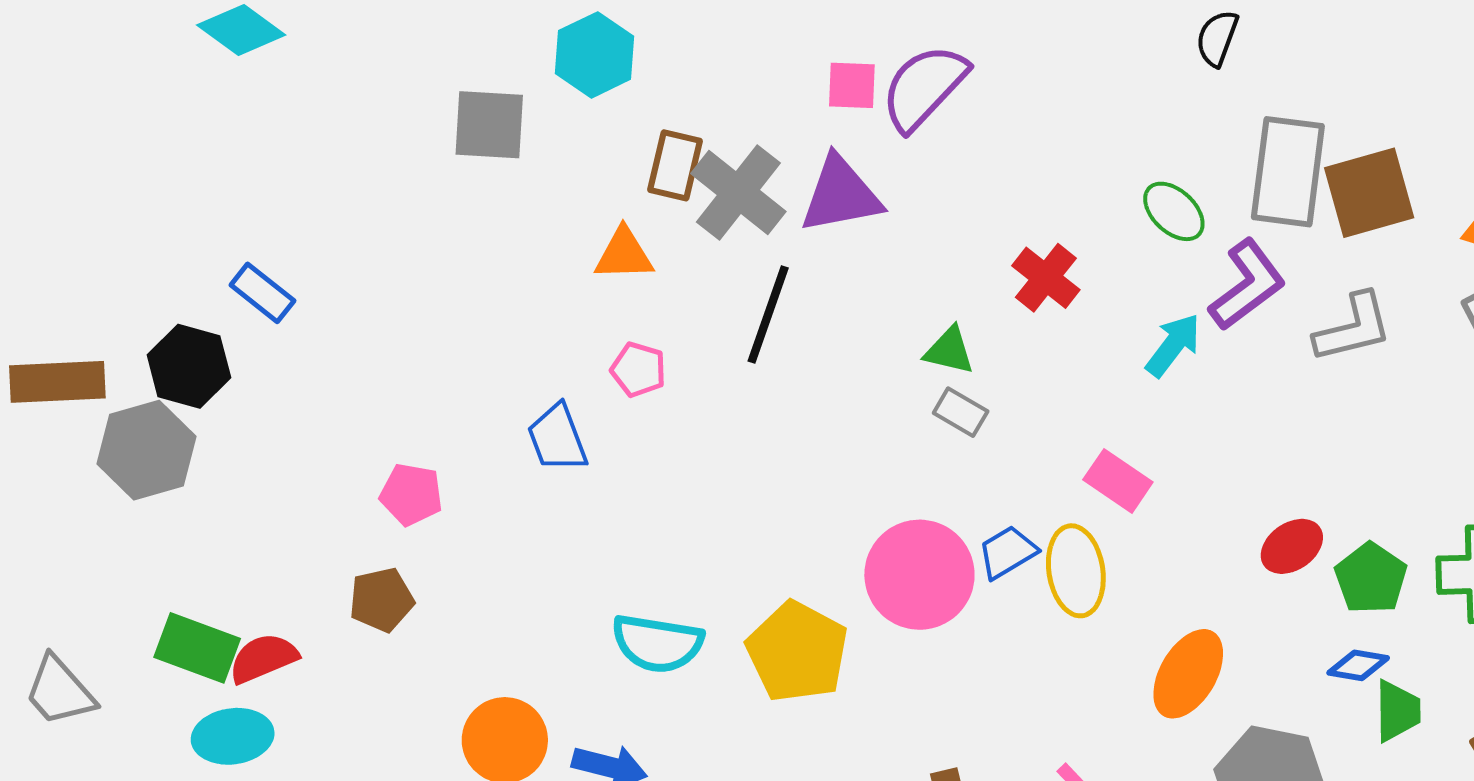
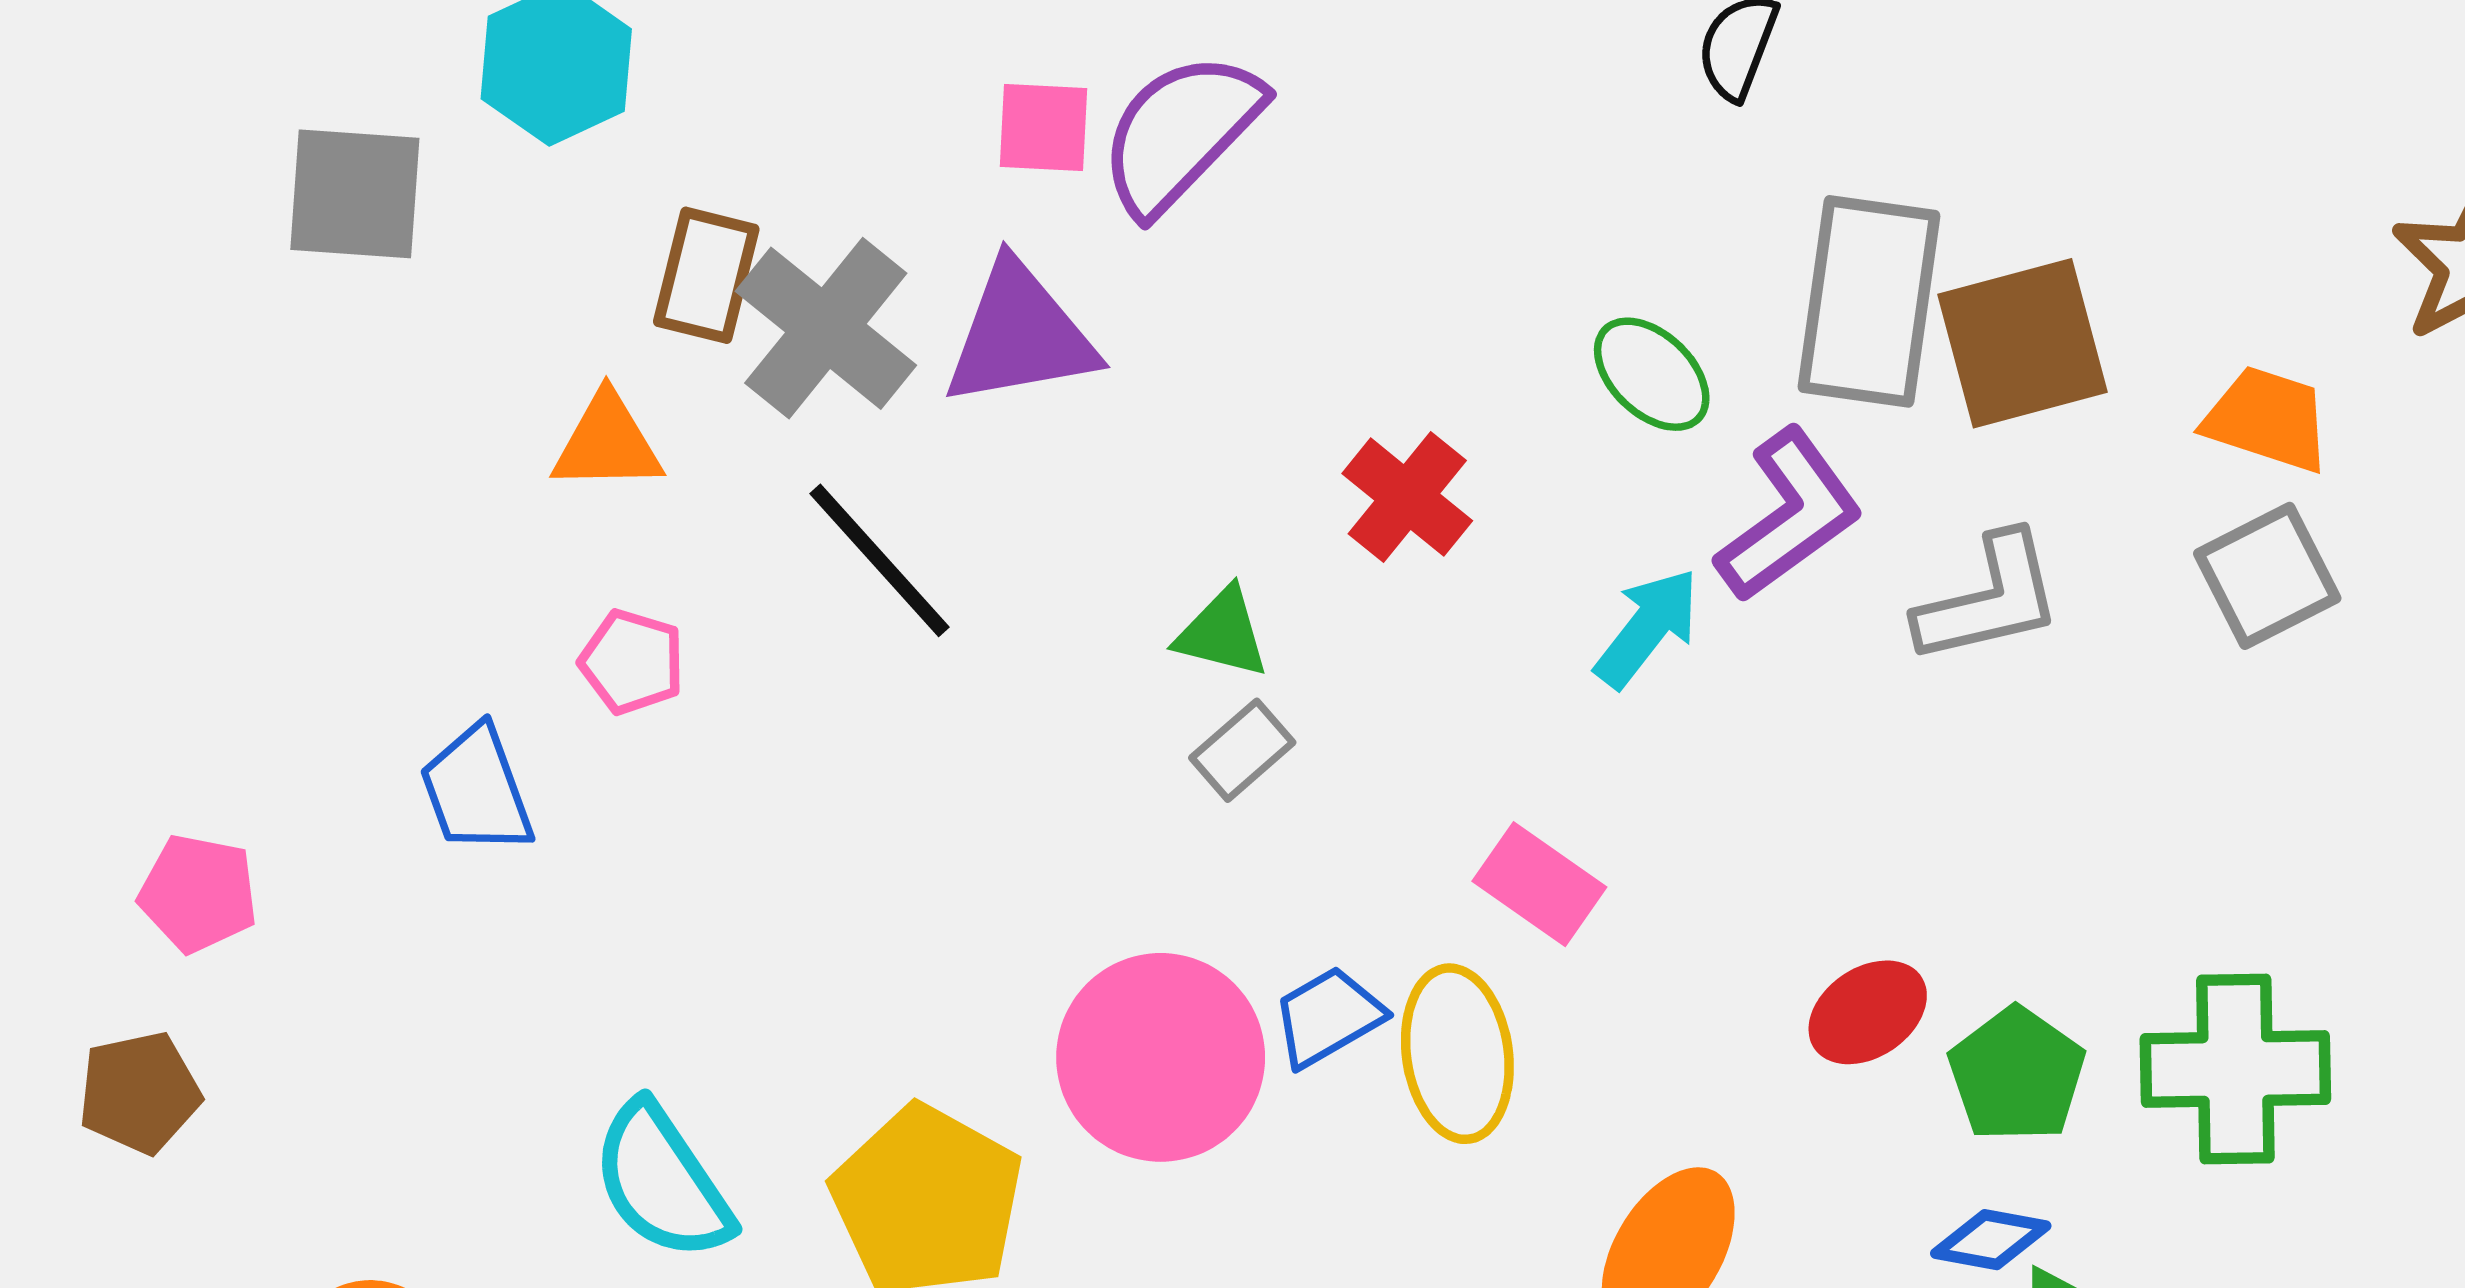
black line: (768, 315) -> (880, 560), turned -62
gray rectangle: (961, 412) -> (1242, 750), turned -72
cyan semicircle: (657, 643) -> (662, 1182), turned 46

